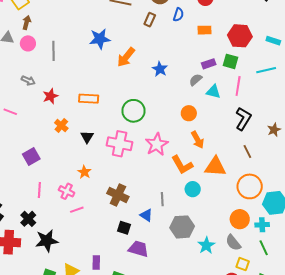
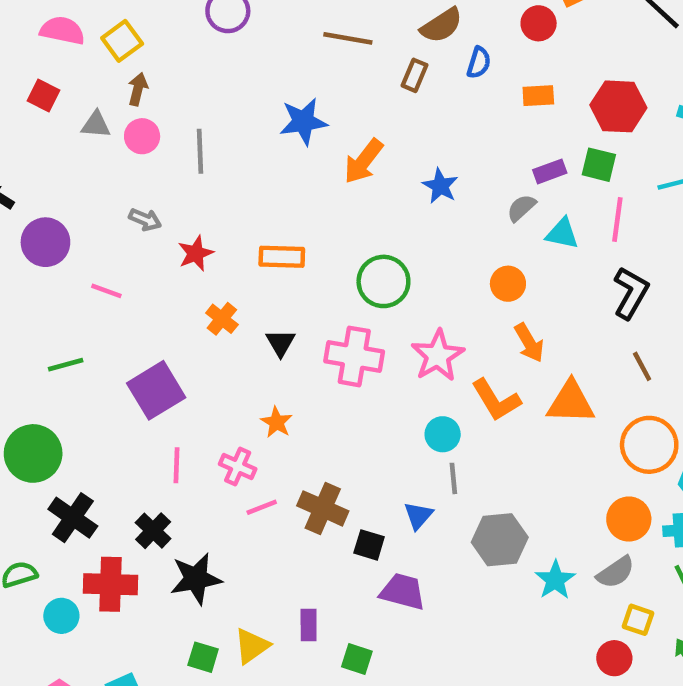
purple square: (31, 156) -> (156, 390), size x1.4
cyan circle: (193, 189) -> (443, 434), moved
brown cross: (118, 195) -> (323, 508), moved
blue triangle: (146, 215) -> (418, 516), turned 40
gray semicircle: (233, 243) -> (616, 572), turned -84

